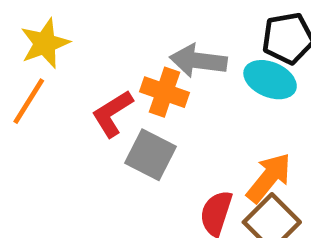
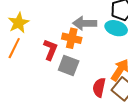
red L-shape: (112, 114) -> (50, 50), turned 150

